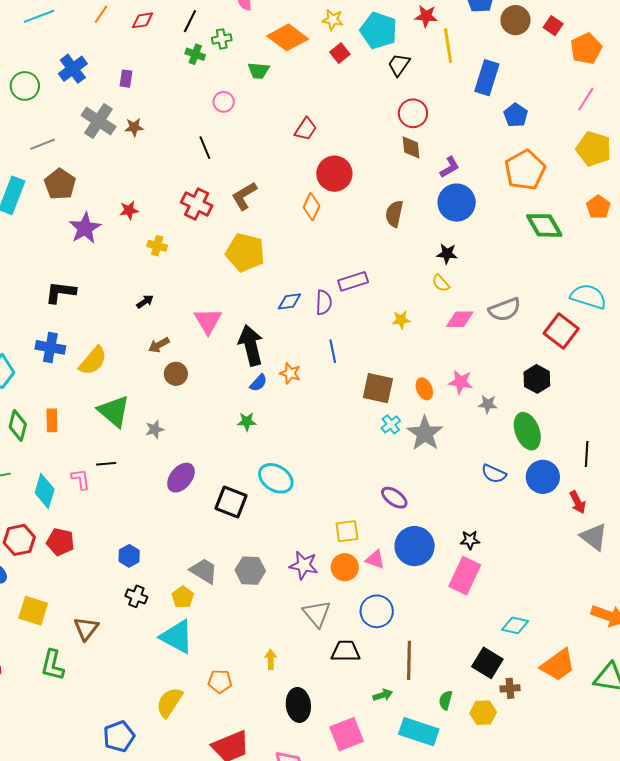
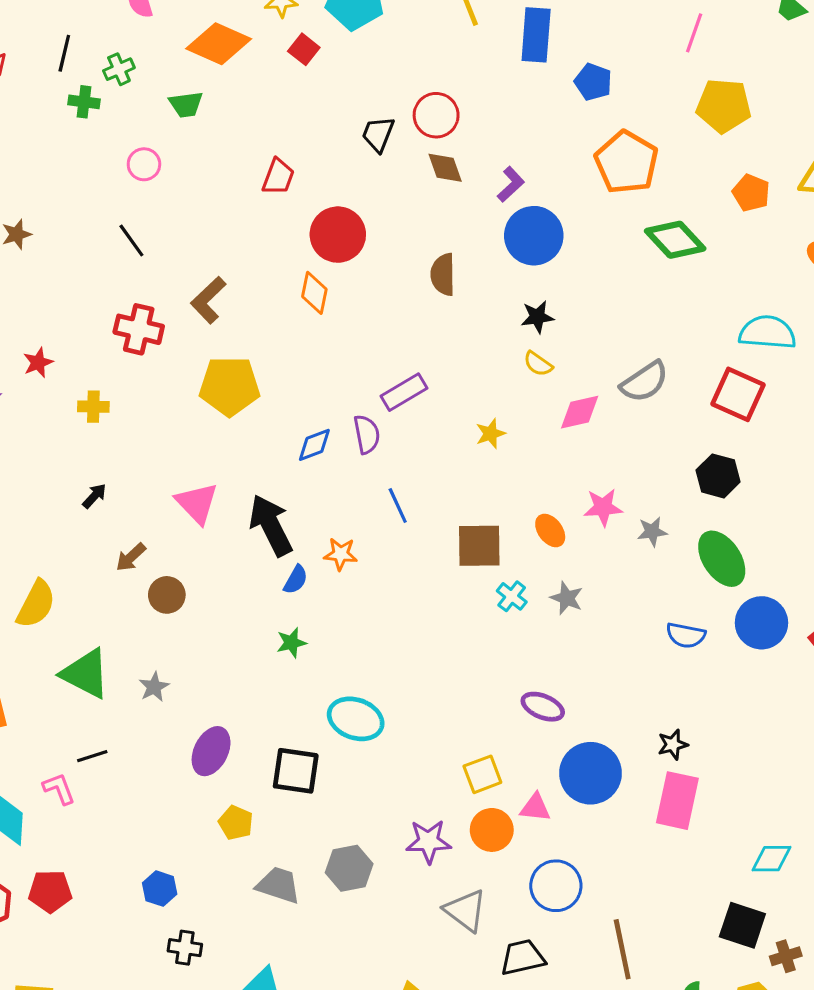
black trapezoid: (399, 65) -> (378, 134), moved
gray star: (425, 433) -> (567, 598), size x0.6
yellow pentagon: (183, 597) -> (236, 823), moved

